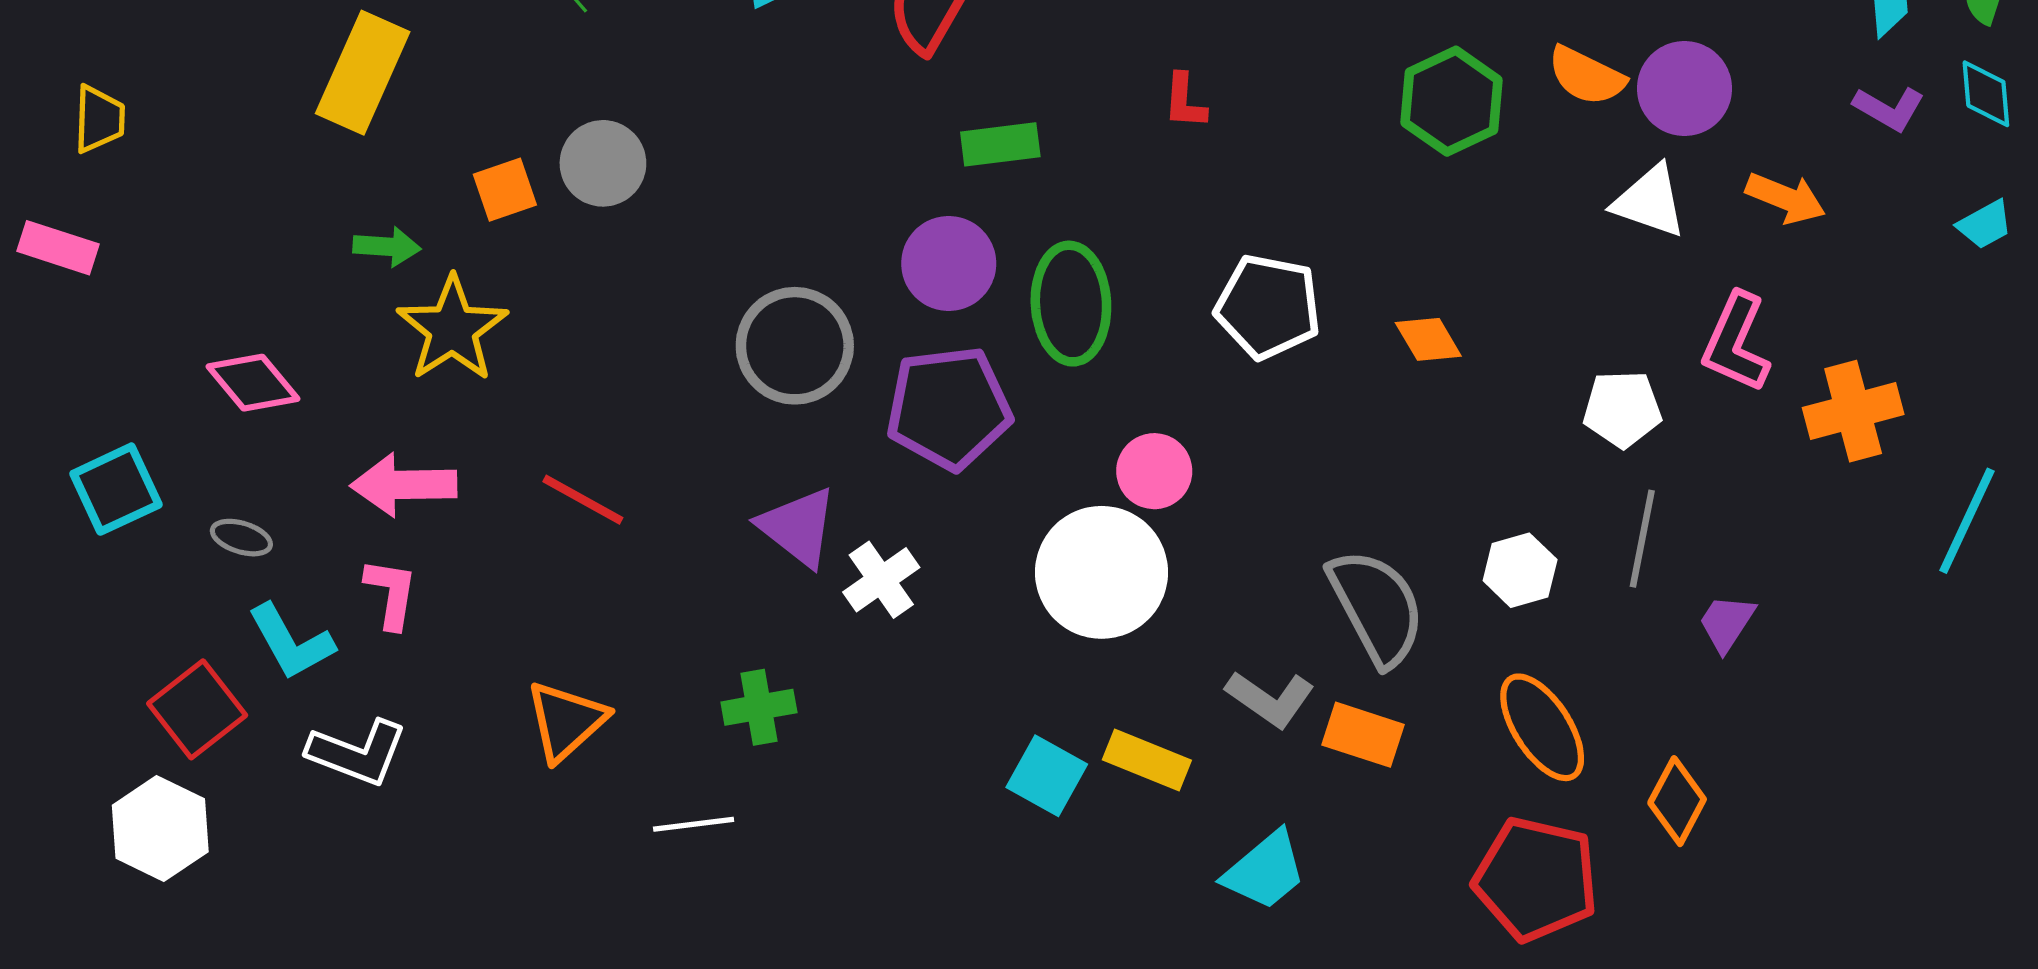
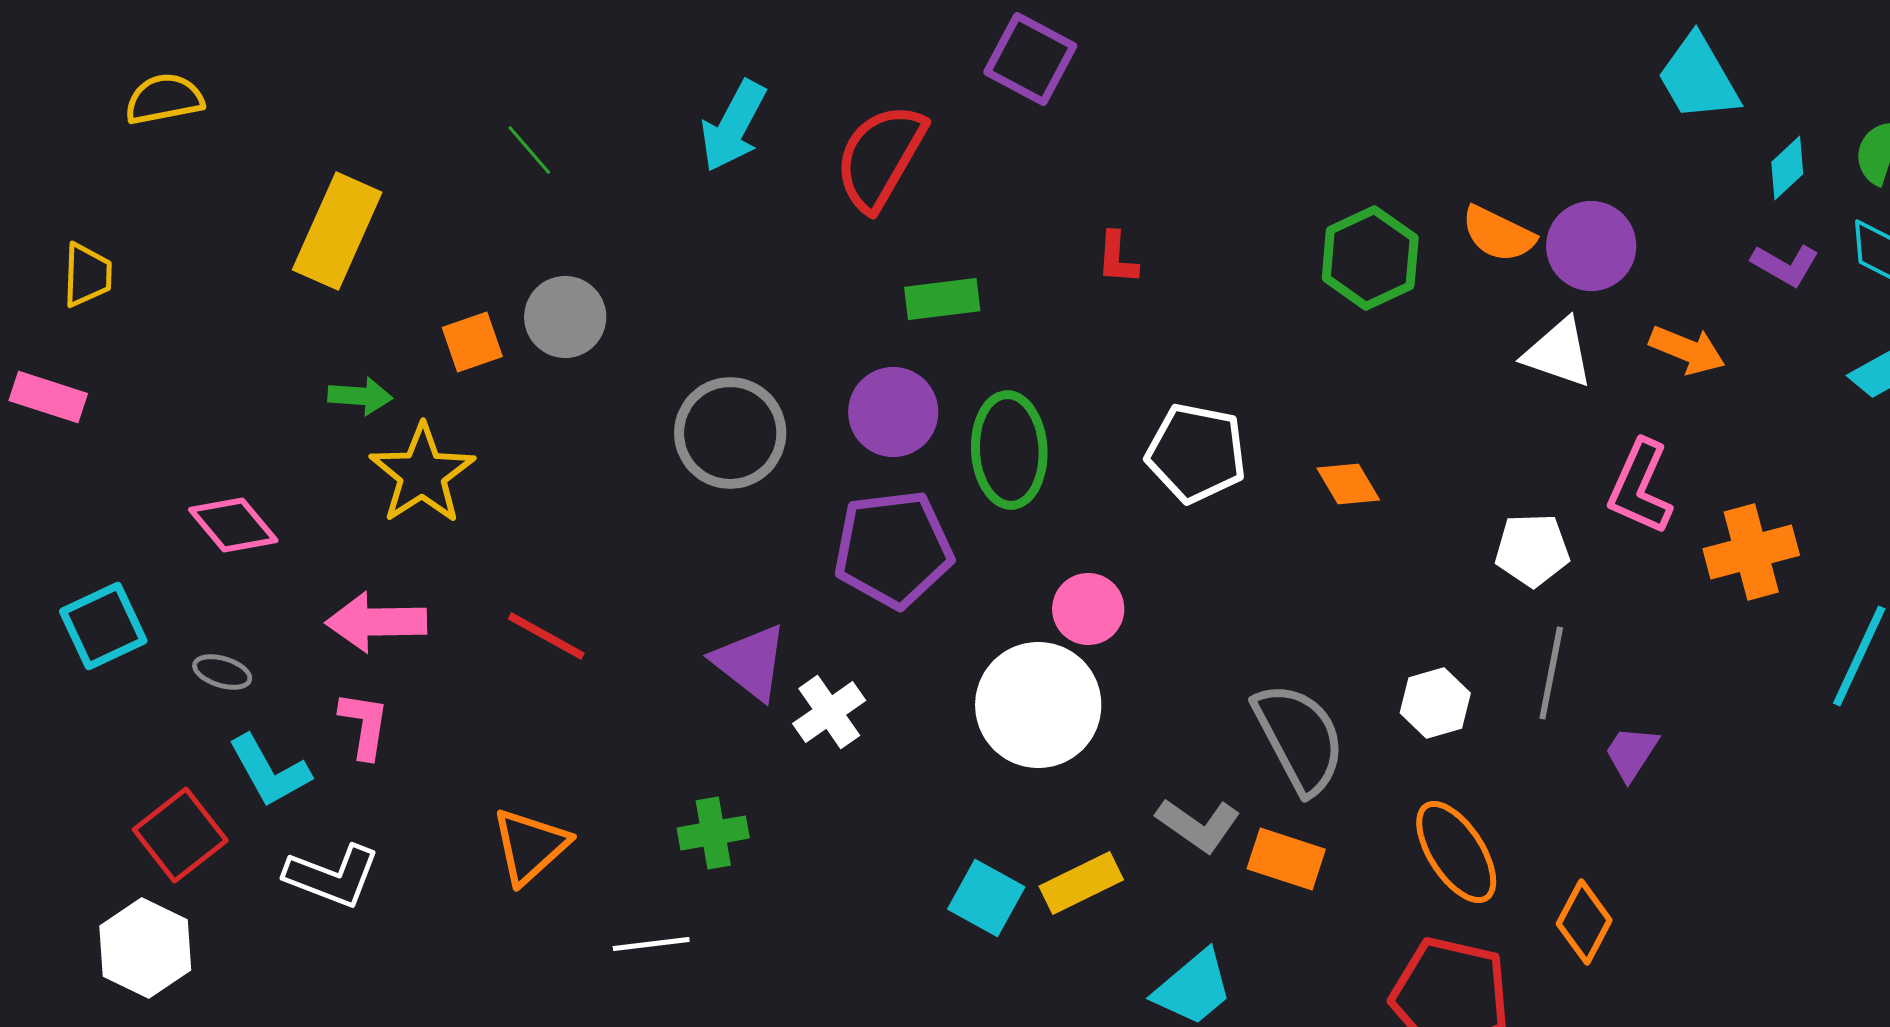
gray circle: (795, 346) -> (730, 433), moved
yellow rectangle: (1147, 760) -> (1081, 883), turned -48

